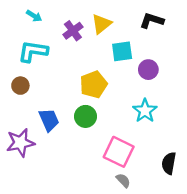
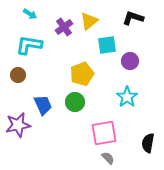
pink square: (119, 152) -> (104, 133), turned -36

